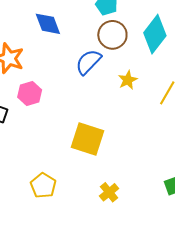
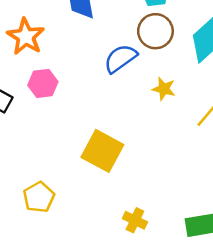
yellow star: (128, 80) -> (164, 89), turned 30
yellow cross: (109, 192) -> (135, 220), moved, turned -36

